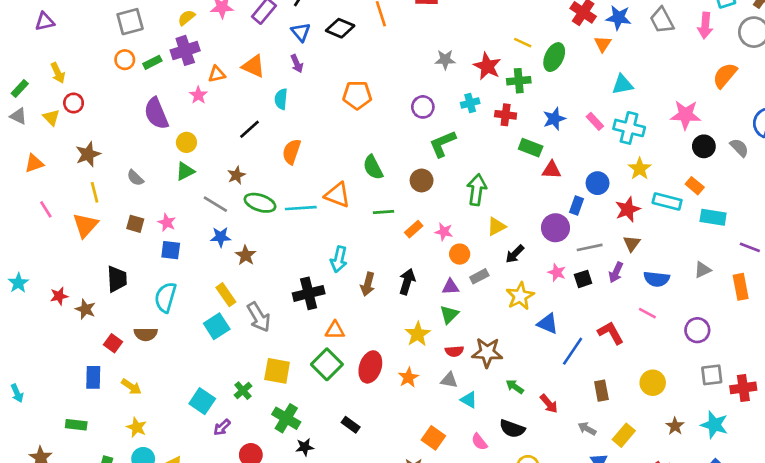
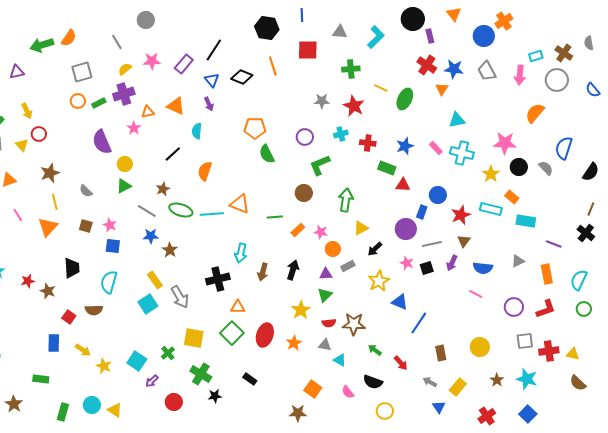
green cross: (519, 81) -> (351, 69), moved
green semicircle: (373, 167) -> (267, 154), moved
yellow star: (640, 169) -> (491, 174), moved
red L-shape: (611, 333) -> (546, 309), moved, turned 100
yellow star: (137, 427) -> (104, 366), moved

